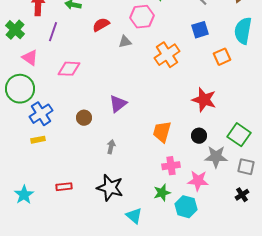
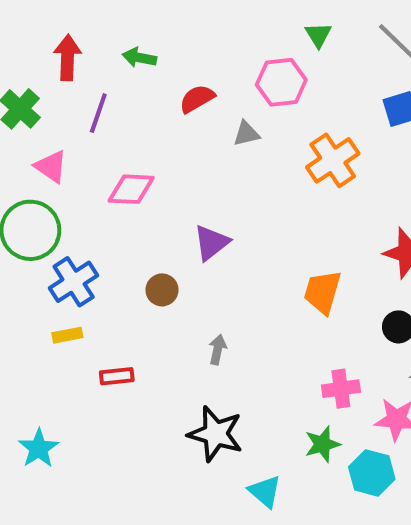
purple triangle: (118, 104) -> (211, 243), moved
orange trapezoid: (162, 132) -> (322, 292), moved
red rectangle: (64, 187) -> (117, 376), moved

